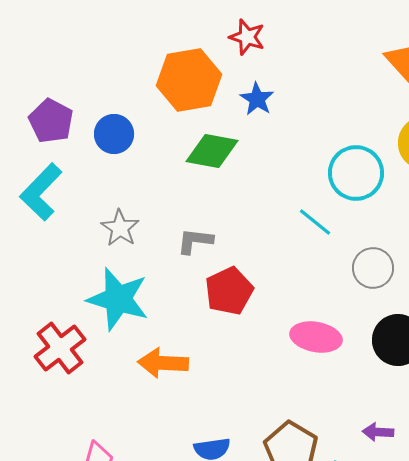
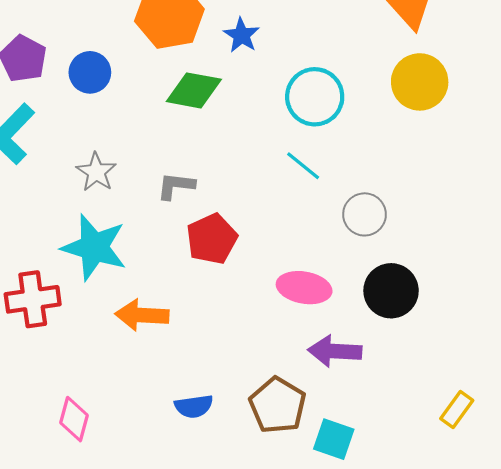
cyan circle: (356, 173) -> (315, 97), moved
red cross: (60, 348) -> (33, 299), turned 30
purple arrow: (378, 432) -> (335, 351), moved, size x1.6

